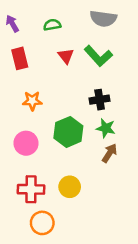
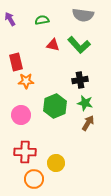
red triangle: (66, 56) -> (53, 45), turned -40
red rectangle: (20, 58) -> (16, 62), moved
yellow circle: (70, 187) -> (56, 163), moved

